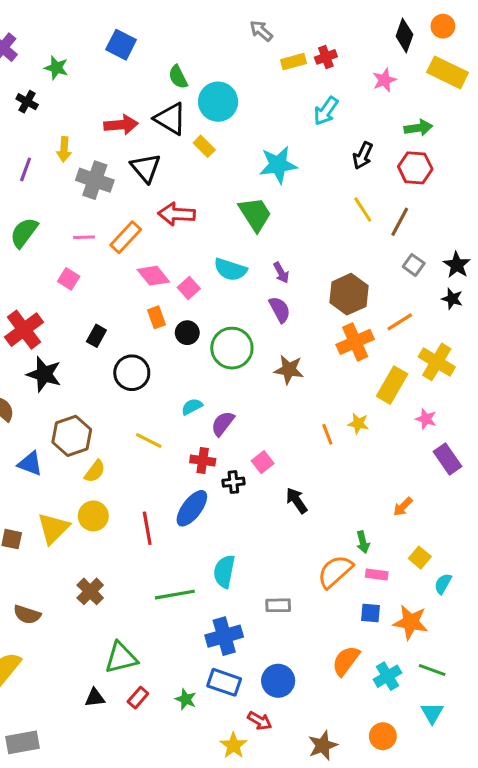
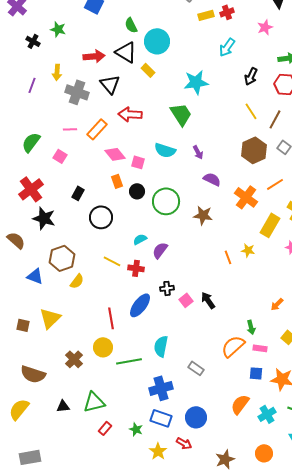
green star: (56, 68) -> (58, 29), moved
green semicircle: (24, 233) -> (31, 142), moved
pink square: (189, 288) -> (138, 162), turned -32
brown hexagon: (349, 294) -> (254, 150), moved
purple semicircle: (280, 310) -> (212, 179), moved, turned -36
orange cross: (355, 342) -> (246, 197), turned -30
red cross: (203, 461) -> (136, 268), moved
pink square: (263, 462) -> (186, 300), moved
yellow circle: (93, 516) -> (103, 347), moved
gray rectangle: (278, 605) -> (196, 368), turned 35
brown semicircle: (27, 615) -> (33, 374), size x1.4
black triangle: (95, 698) -> (63, 406), moved
yellow star: (233, 745) -> (158, 451), moved

